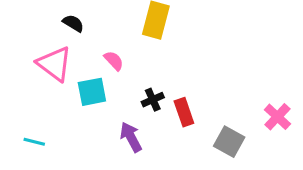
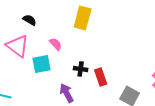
black cross: (153, 100) -> (81, 69), turned 32

